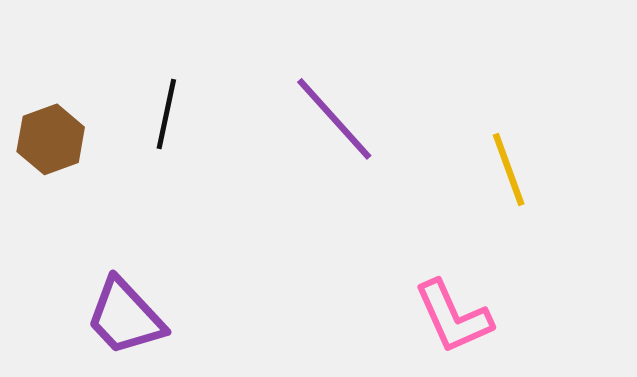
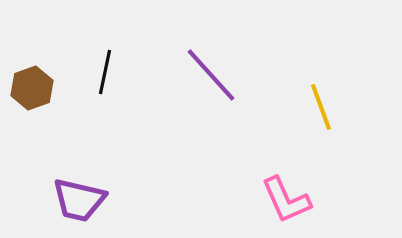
purple trapezoid: (125, 317) -> (79, 200), turned -34

